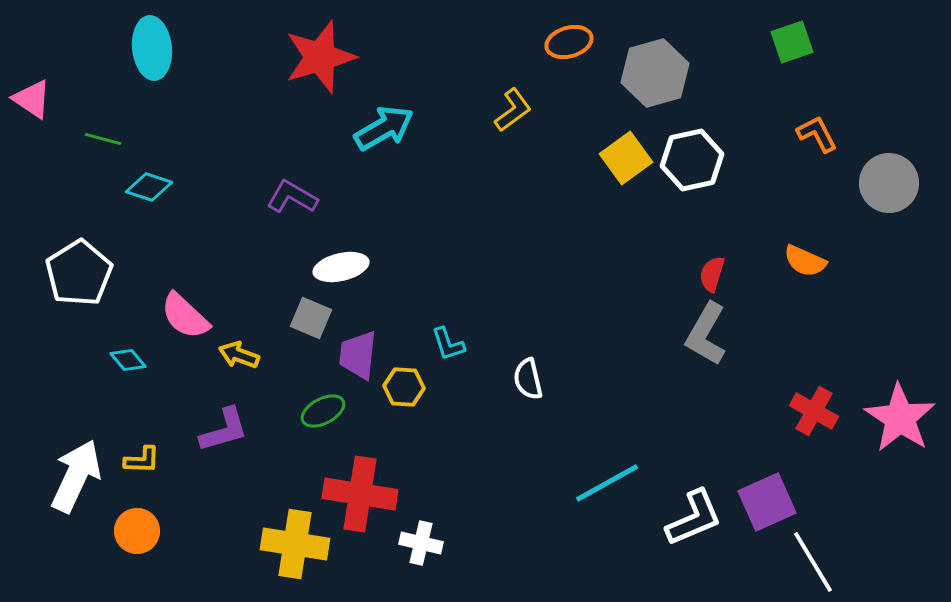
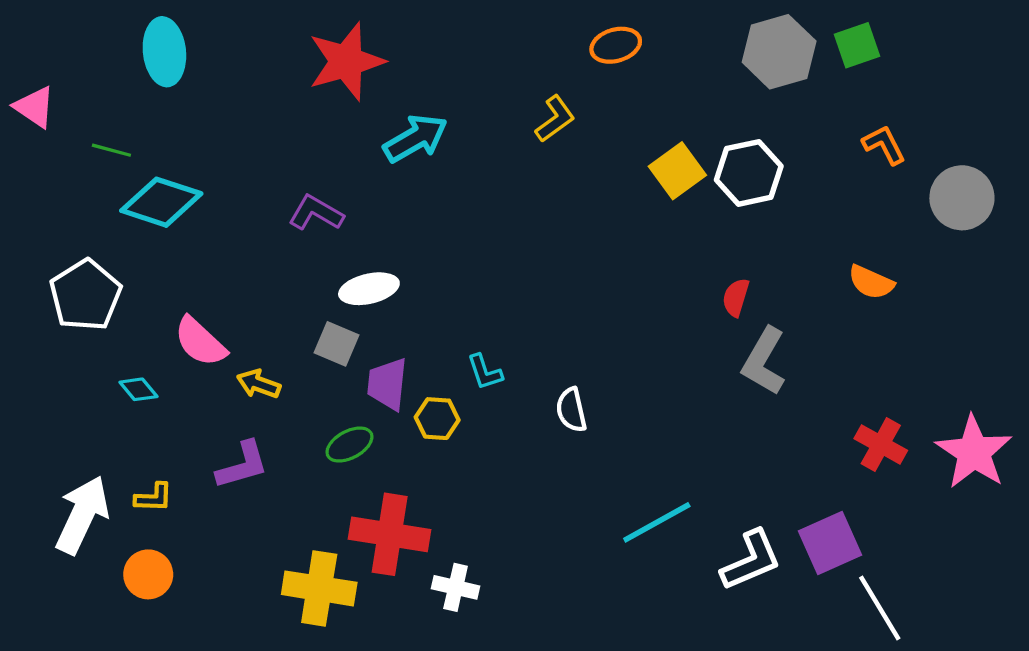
gray hexagon: (655, 73) -> (779, 52), moved
cyan diamond: (149, 187) -> (161, 202), size x1.6
red semicircle: (712, 274) -> (736, 297), moved

